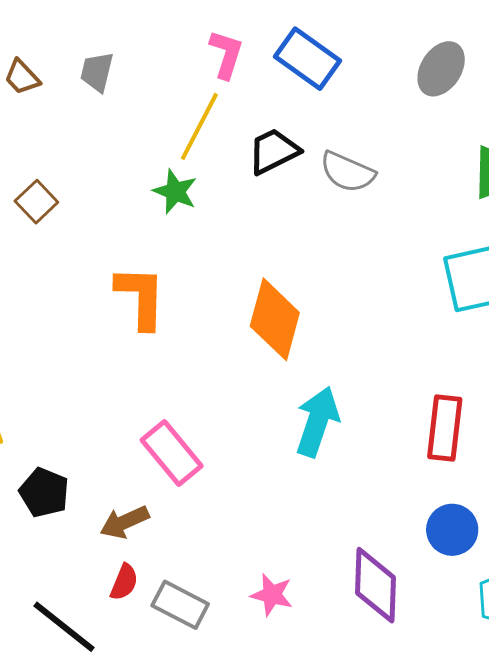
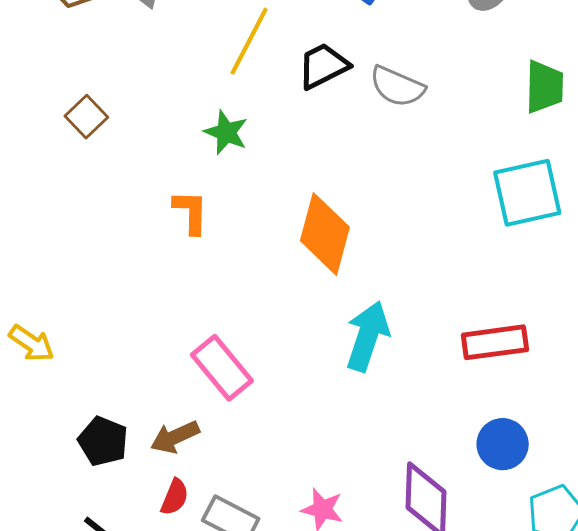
green star: (175, 192) -> (226, 132), moved
orange L-shape: (141, 297) -> (191, 212), size x0.7
red rectangle: (445, 428) -> (495, 342), turned 76
black pentagon: (44, 493) -> (103, 441), moved

